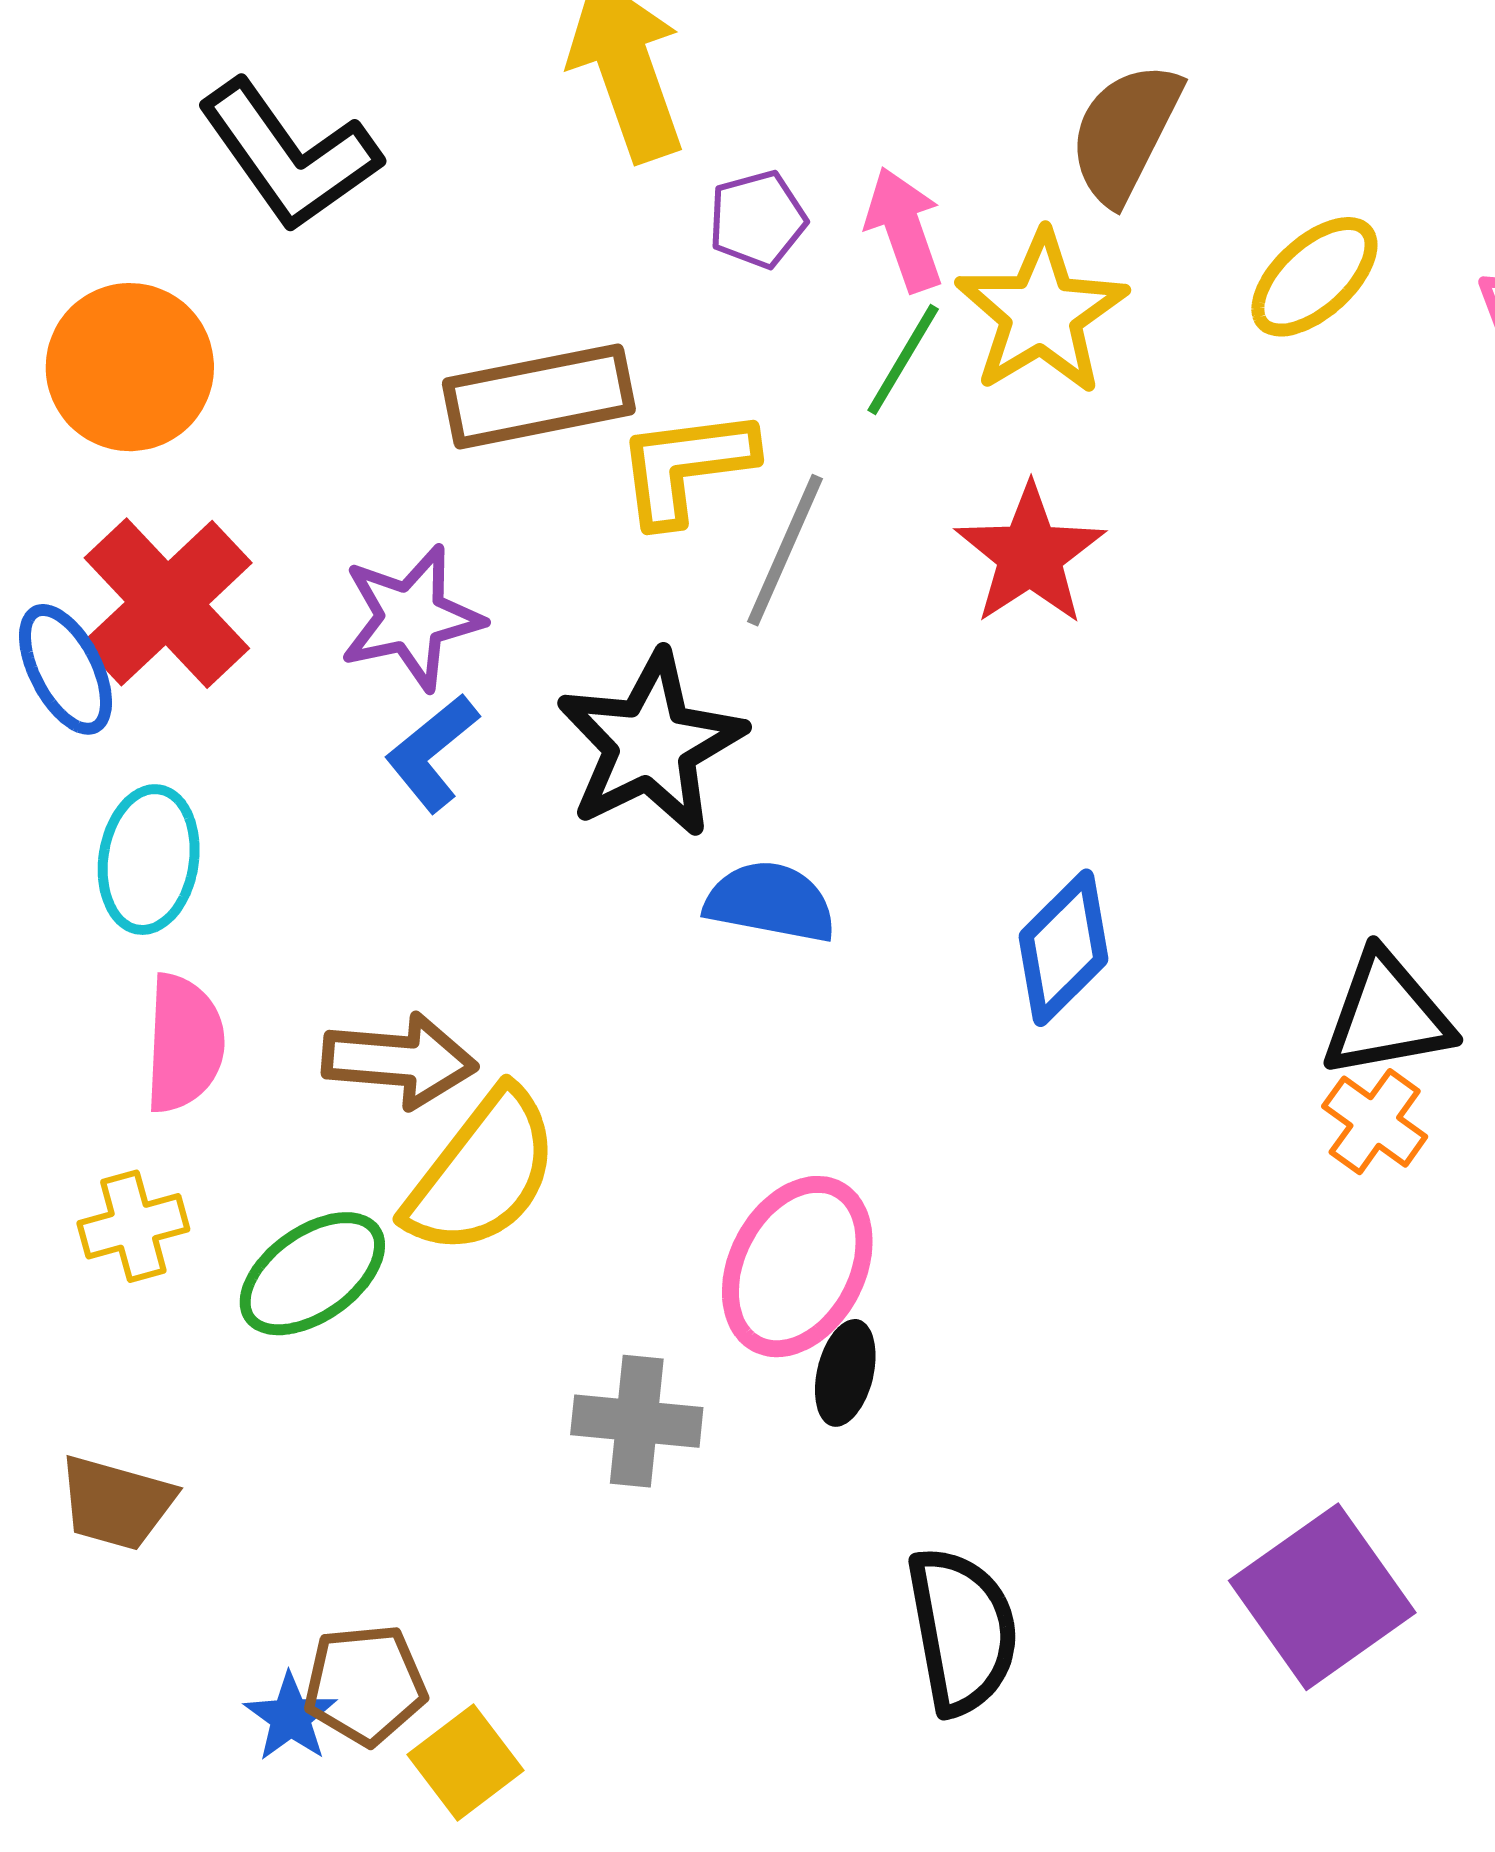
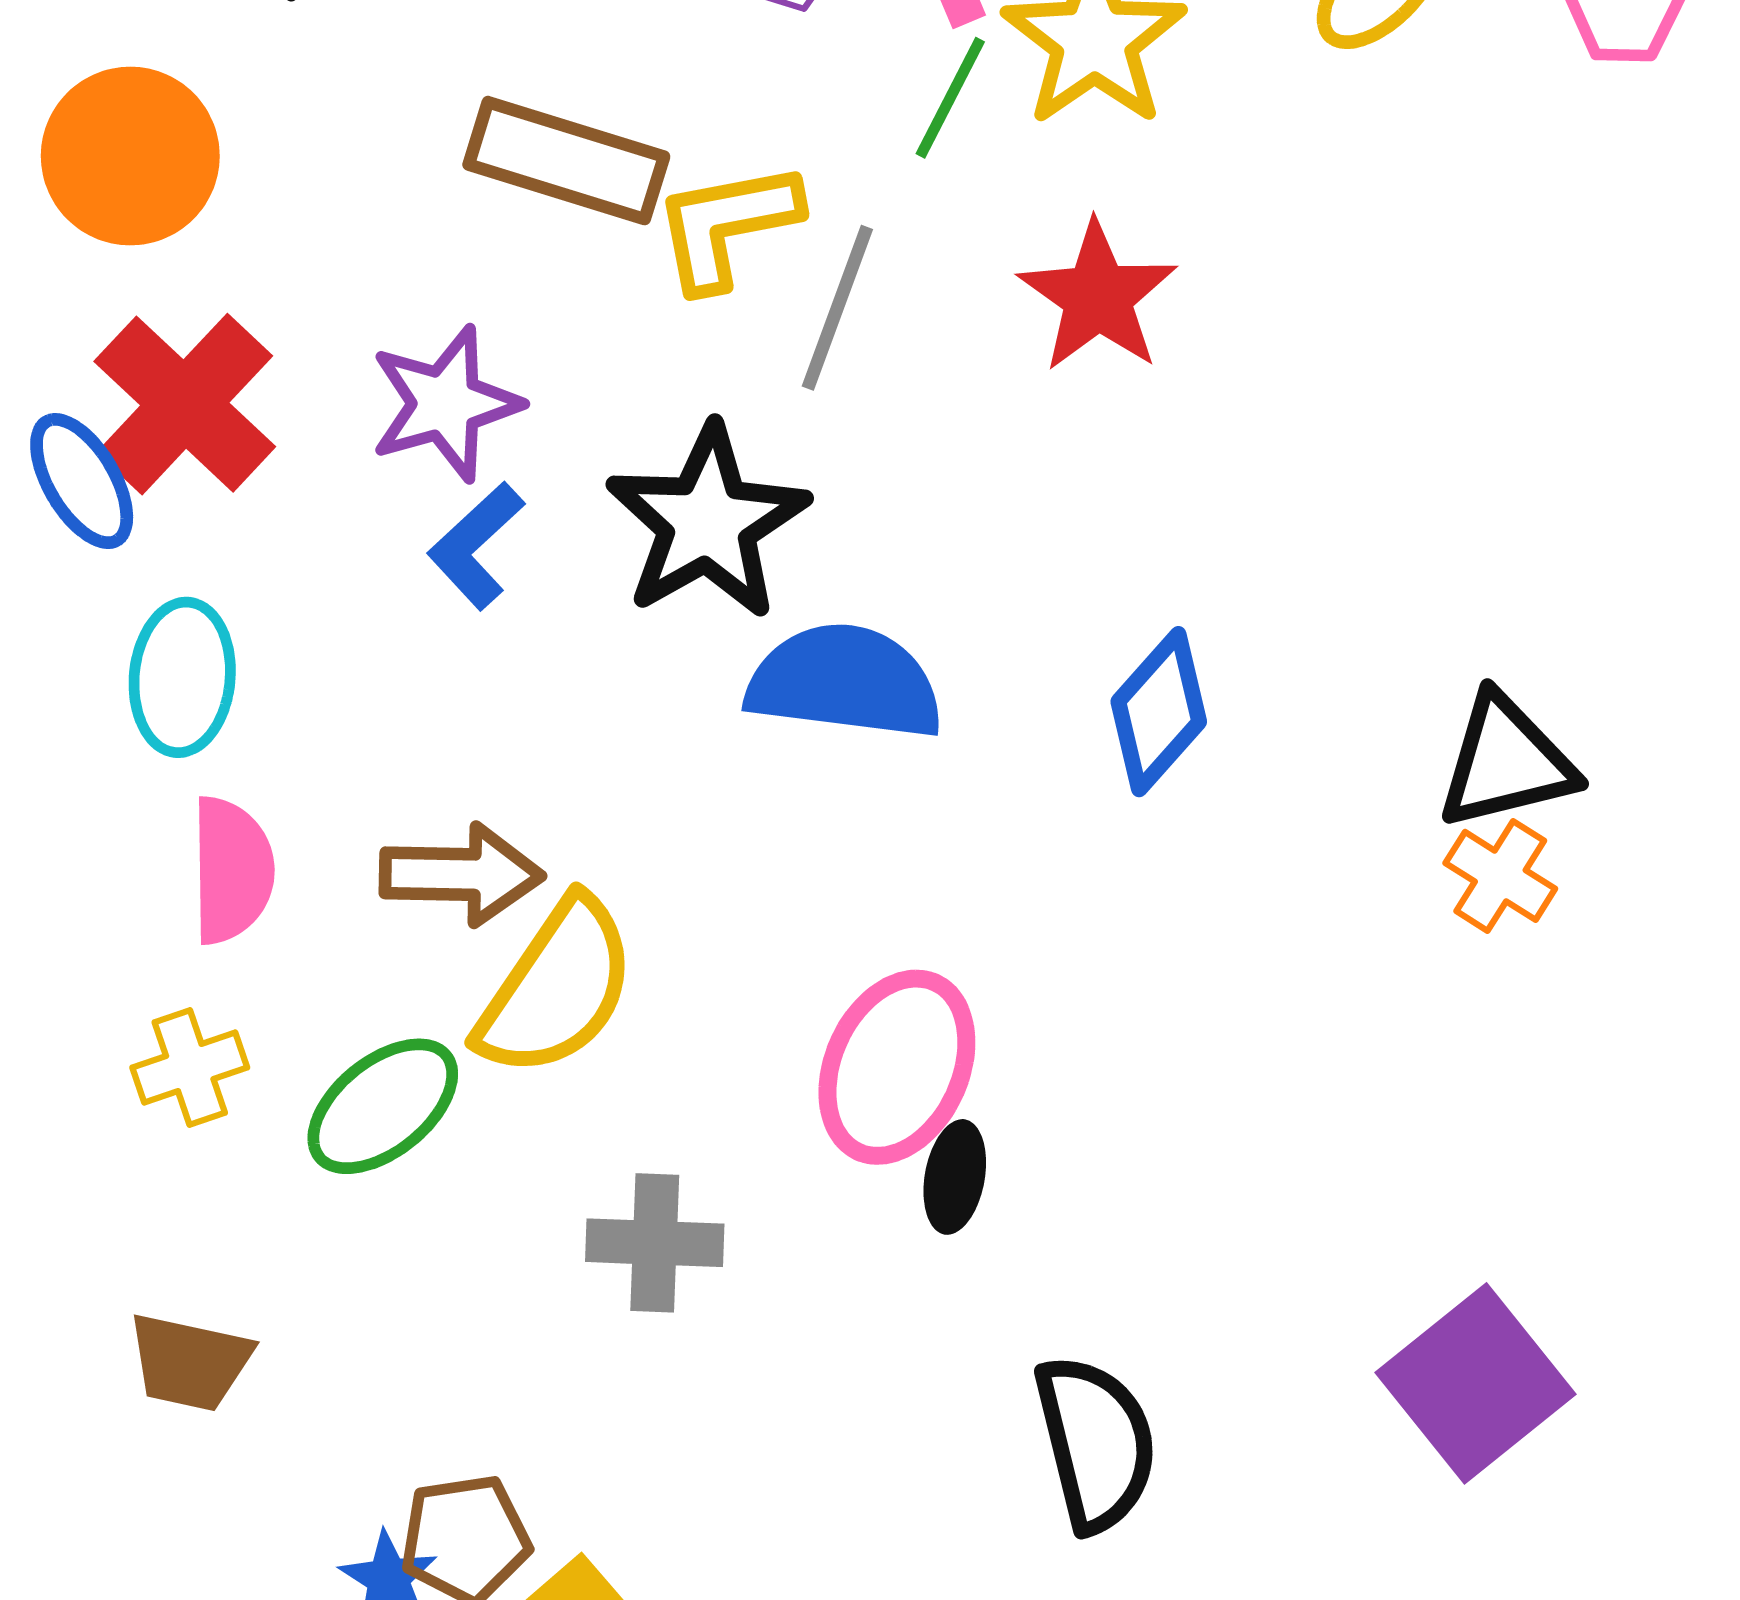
brown rectangle: (539, 396) -> (566, 161), turned 32
blue semicircle: (770, 902) -> (845, 682), size x1.4
gray cross: (637, 1421) -> (655, 1243), moved

